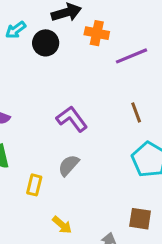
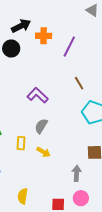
purple line: (132, 56) -> (69, 47), turned -30
yellow arrow: (62, 225) -> (43, 152), moved

